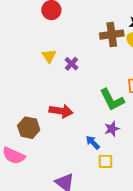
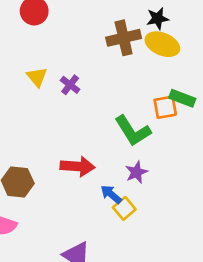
red arrow: (61, 111) -> (78, 166), moved
yellow square: (105, 161) -> (124, 208), moved, turned -35

